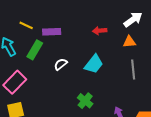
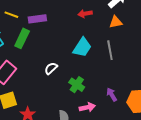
white semicircle: (61, 64) -> (51, 68), moved
gray line: (133, 70) -> (110, 50), moved

